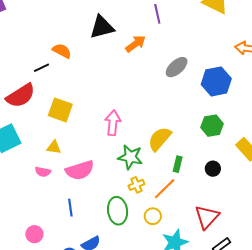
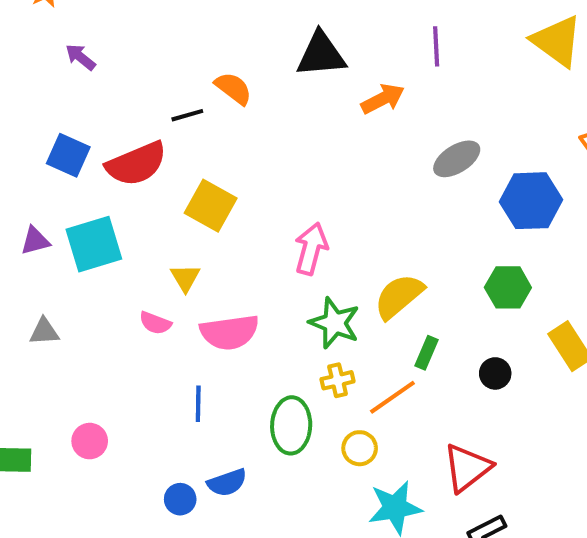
yellow triangle: (54, 147) -> (185, 278), turned 42
pink circle: (34, 234) -> (90, 441), moved

